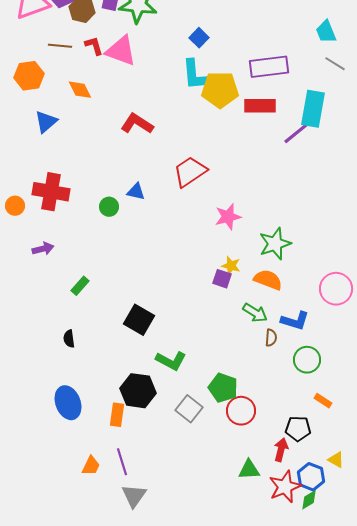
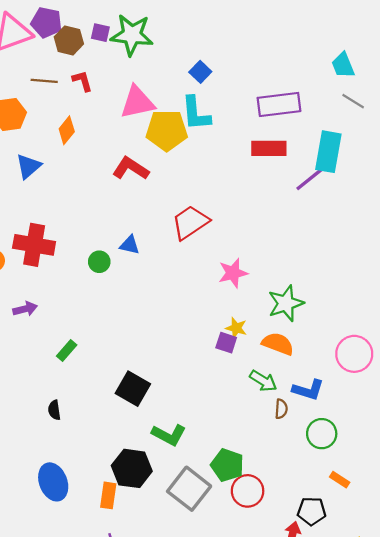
pink triangle: (121, 51) -> (137, 102), moved, turned -32
orange diamond: (80, 90) -> (67, 130), turned 65
yellow pentagon: (220, 90) -> (167, 130), moved
gray square: (189, 409) -> (189, 489), size x1.4

